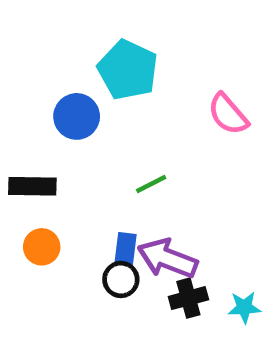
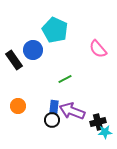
black rectangle: (32, 186) -> (14, 60), moved, turned 54
black cross: (188, 298) -> (98, 122), moved

